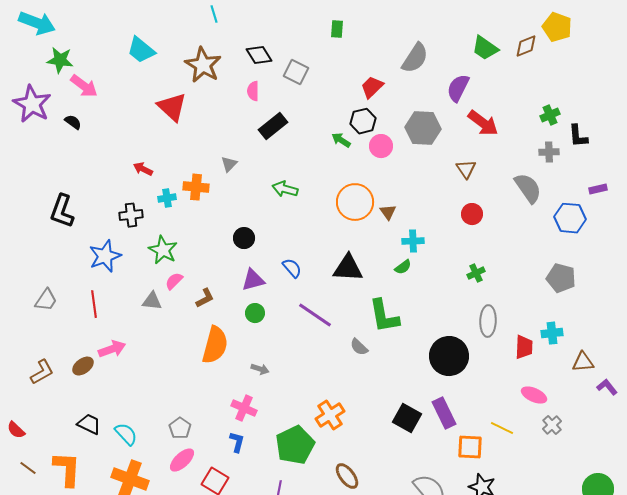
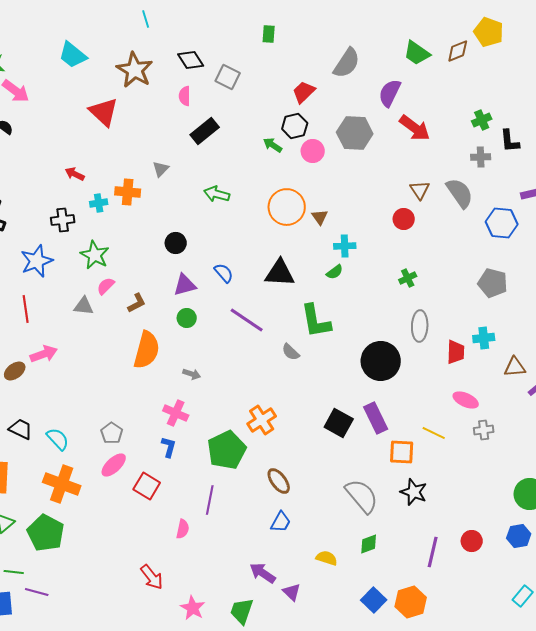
brown triangle: (466, 169) -> (420, 190), moved
gray cross: (552, 425) -> (484, 430), turned 36

